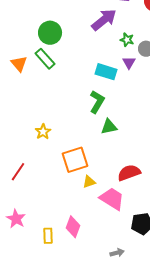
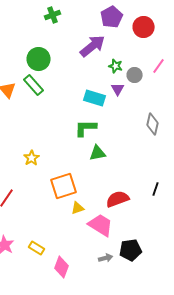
green L-shape: (97, 102) -> (86, 128), turned -120
pink diamond: (73, 227) -> (62, 267), moved
yellow rectangle: (48, 236) -> (37, 248), moved, turned -56
gray arrow: (117, 253) -> (106, 258), moved

